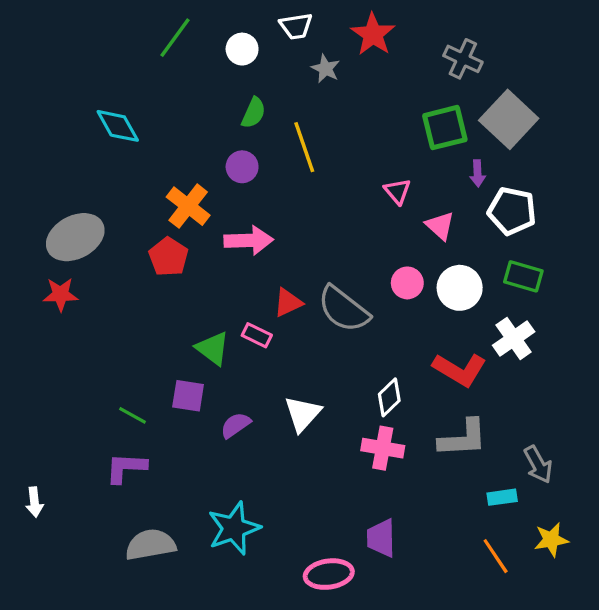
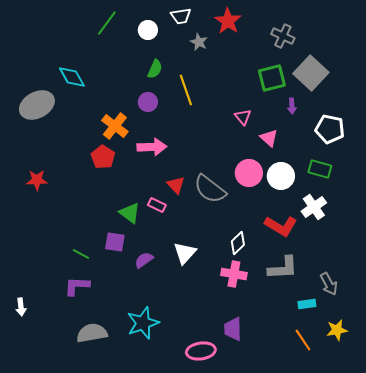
white pentagon: (512, 211) -> (330, 129), moved
gray ellipse: (75, 237) -> (37, 105), moved
pink circle: (407, 283) -> (249, 173), size x1.4
red triangle: (288, 303) -> (176, 185), turned -48

